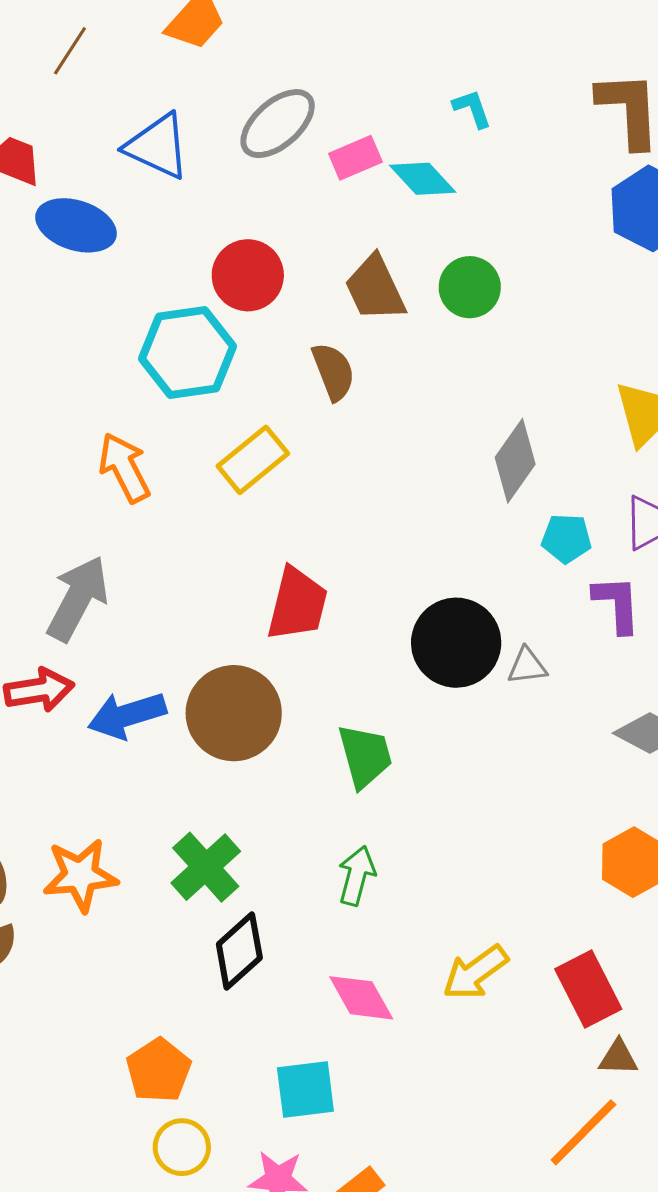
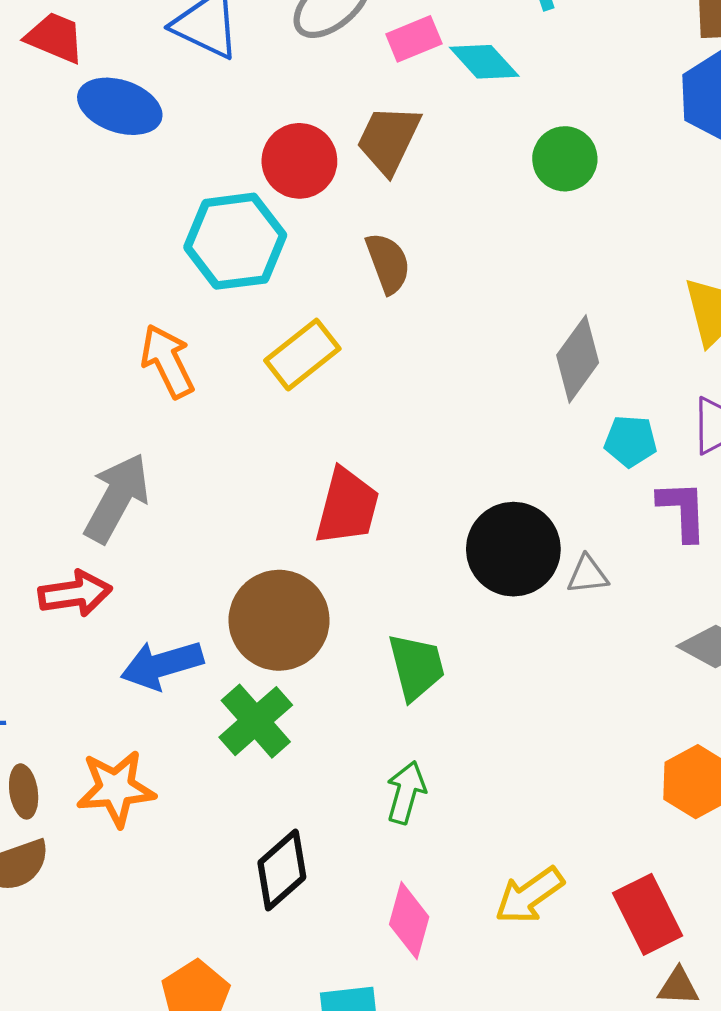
green circle: (470, 287) -> (565, 159), moved
brown trapezoid: (375, 288) -> (389, 139), moved, turned 50
blue arrow: (127, 715) -> (162, 665), moved
green cross: (206, 867) -> (256, 721), moved
pink diamond: (361, 998) -> (409, 921), turned 44

